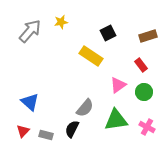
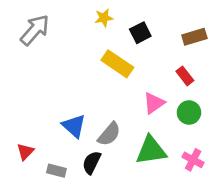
yellow star: (61, 22) -> (104, 18), moved
blue triangle: (30, 102) -> (74, 126), moved
red triangle: (23, 131) -> (25, 152), moved

